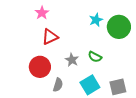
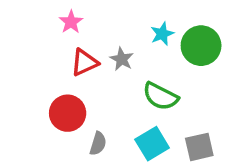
green semicircle: (95, 57) -> (160, 96), size x1.5
gray star: (72, 60) -> (122, 59), moved

